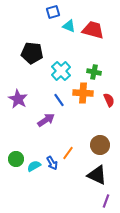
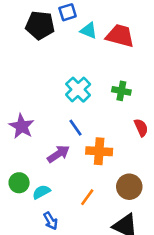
black pentagon: (32, 53) -> (40, 25), moved
orange cross: (83, 93) -> (99, 151), moved
green circle: (16, 159) -> (19, 183), moved
blue arrow: (52, 163) -> (51, 221), moved
cyan semicircle: (34, 166) -> (41, 192), moved

